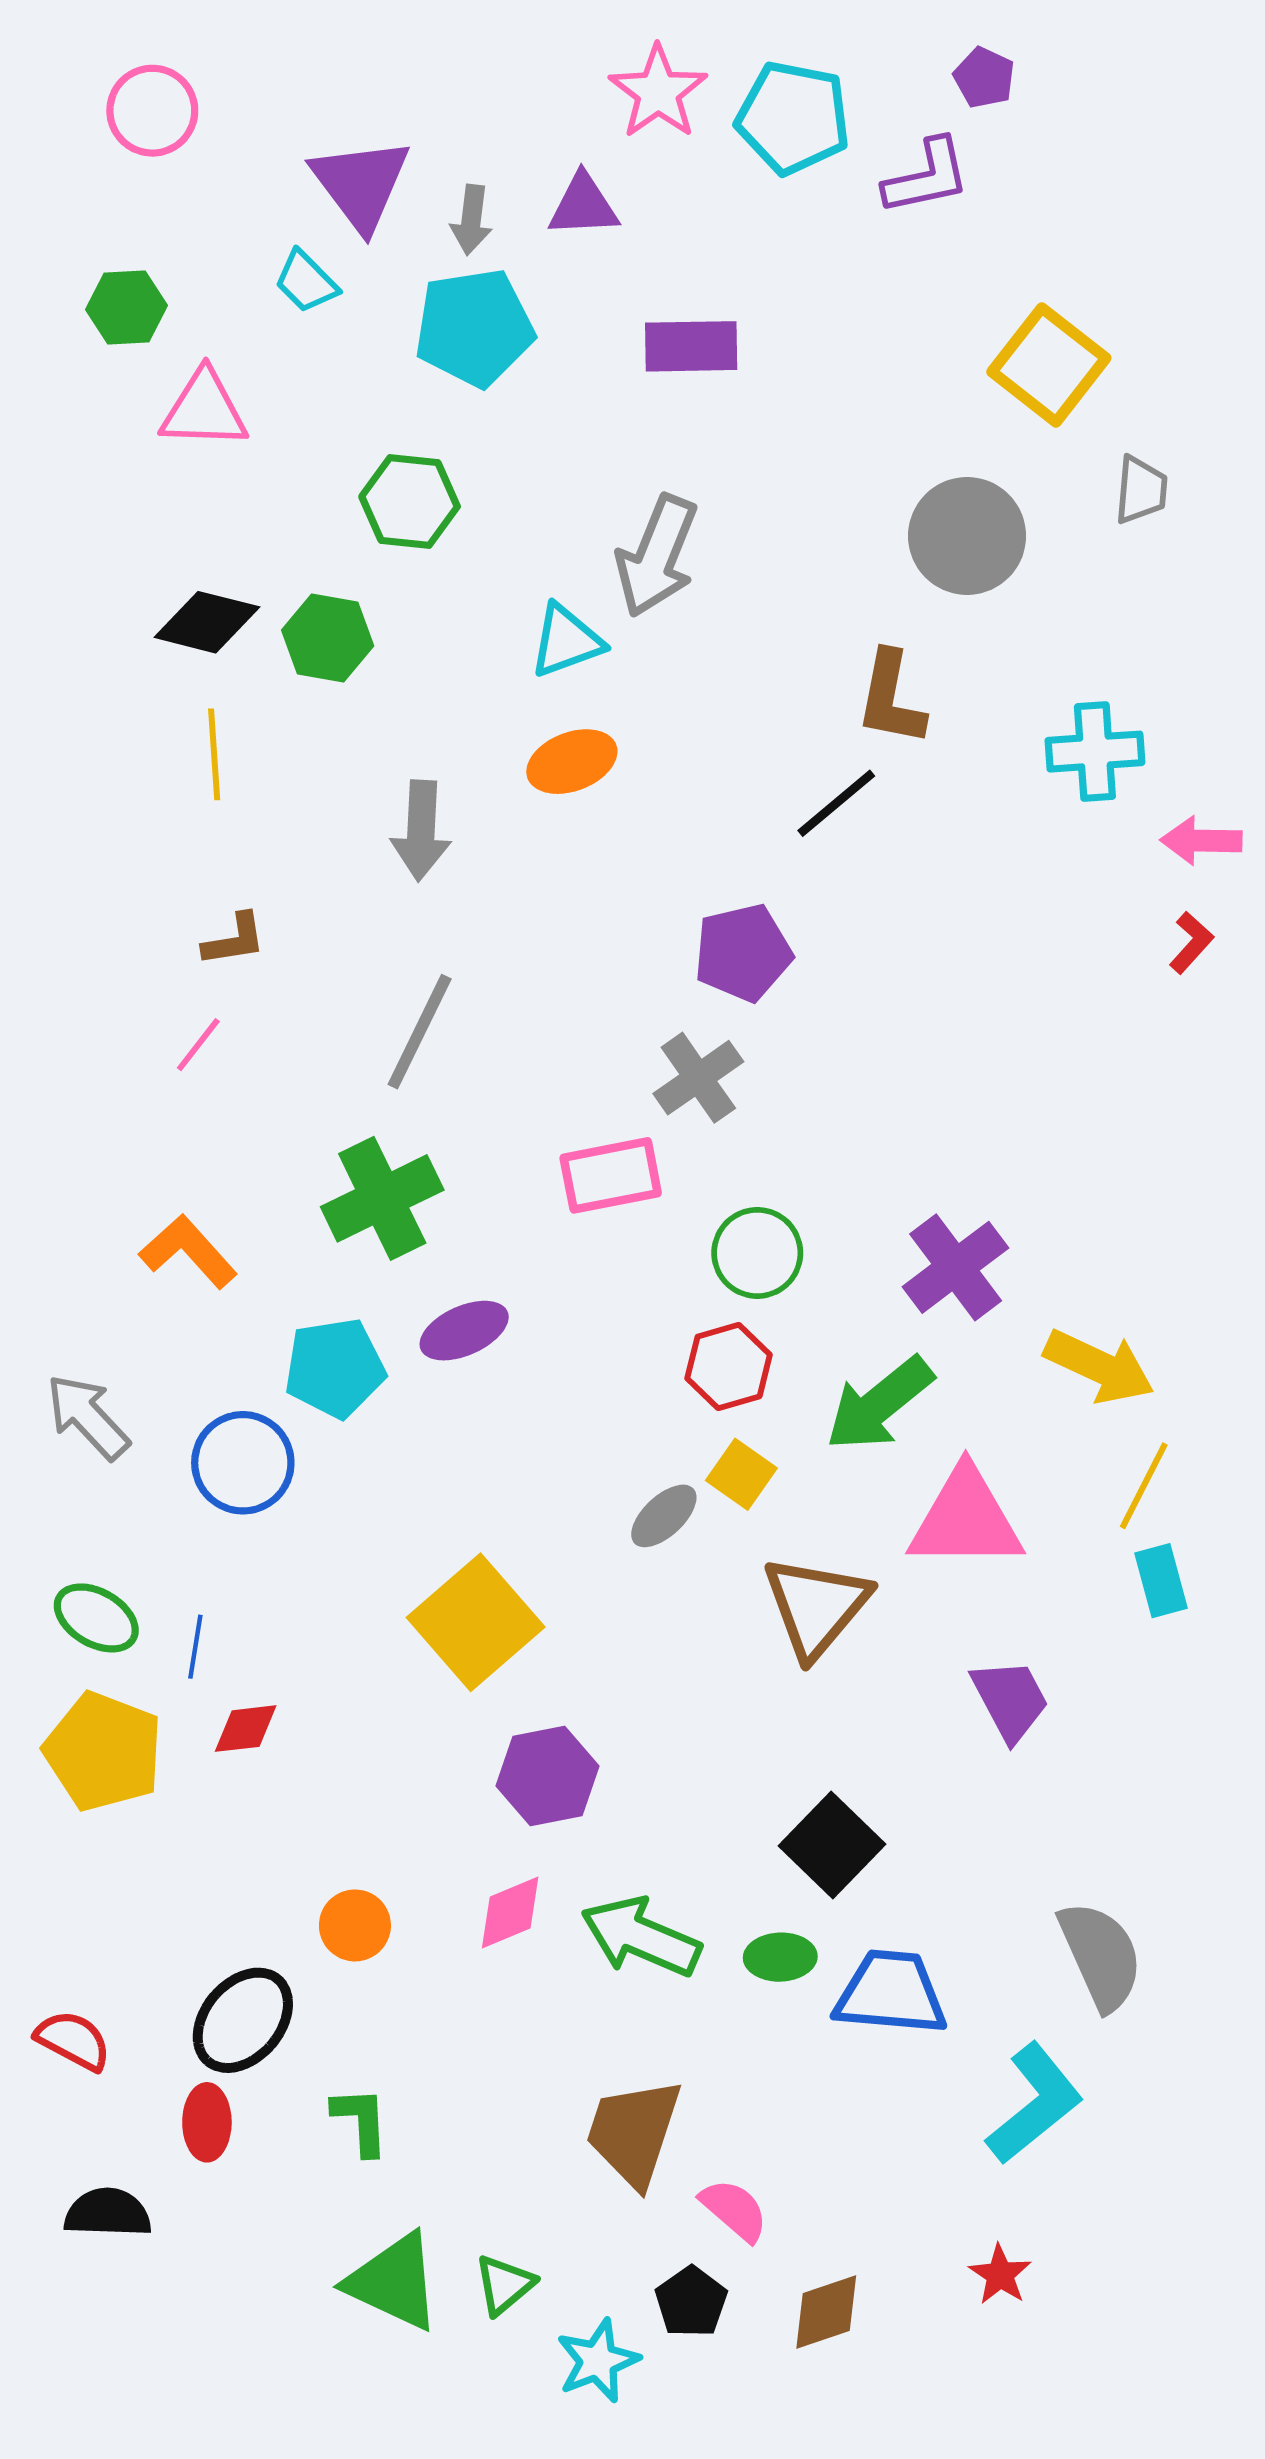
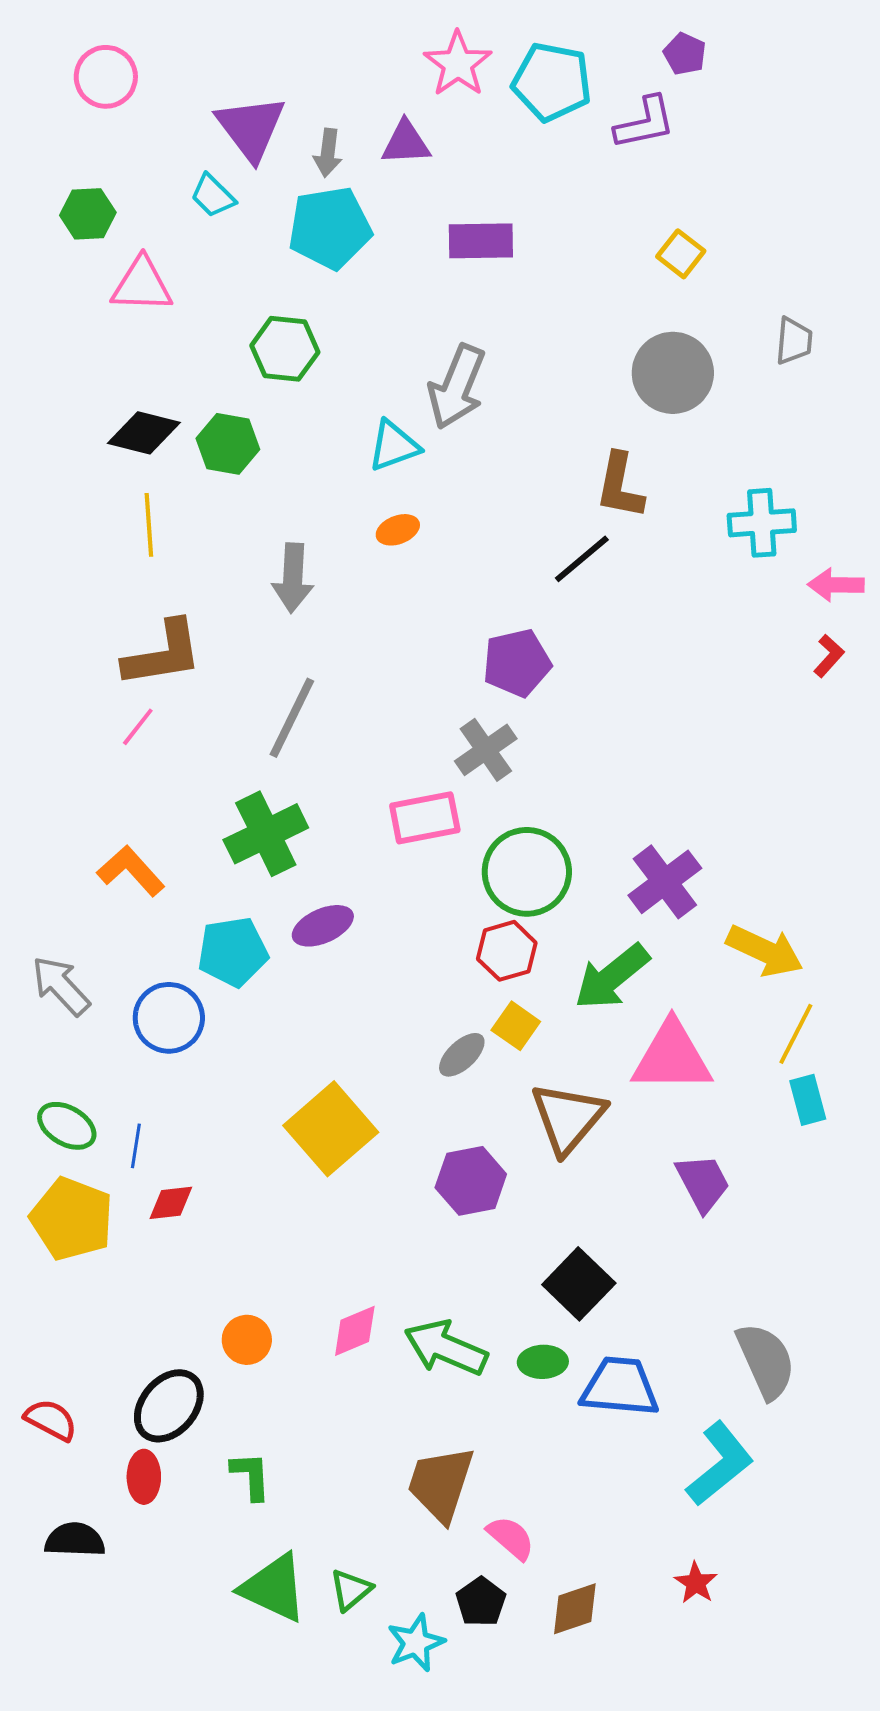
yellow square: (1049, 365) -> (681, 254), moved, size x0.6
orange ellipse: (572, 762) -> (398, 530), size x0.7
brown L-shape: (234, 940) -> (163, 654), size x1.8
green circle: (757, 1253) -> (527, 872), size x1.4
purple hexagon: (547, 1776) -> (471, 1181), moved

